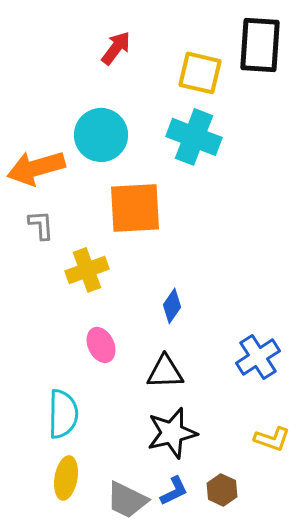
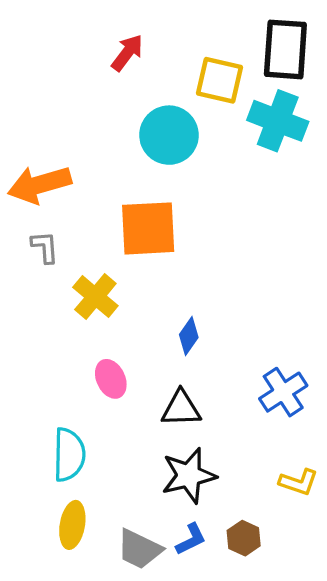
cyan circle: (101, 135) -> (169, 135), moved
cyan cross: (194, 137) -> (278, 121), moved
yellow cross: (87, 270) -> (95, 297), turned -30

